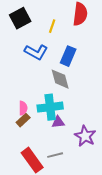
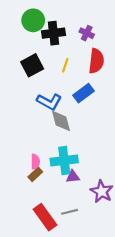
yellow line: (52, 26) -> (65, 65), moved
blue rectangle: (68, 56) -> (83, 93), moved, turned 30
gray diamond: (60, 79) -> (61, 121), moved

